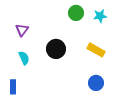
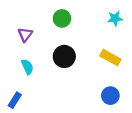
green circle: (76, 13) -> (62, 18), moved
blue rectangle: (13, 87) -> (15, 100), turned 32

